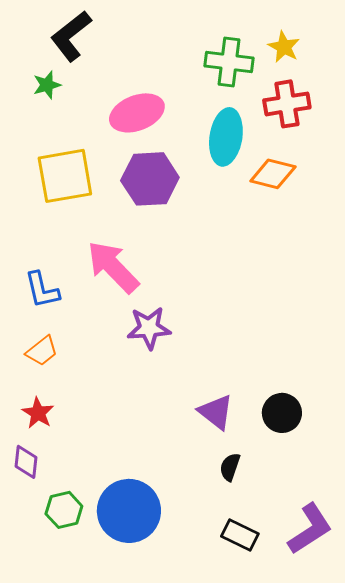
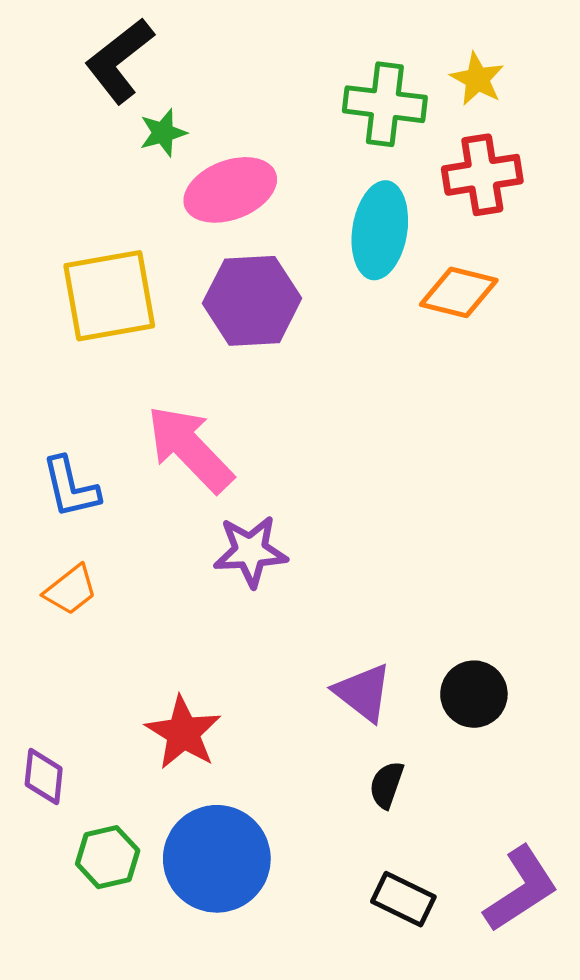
green star: (47, 85) -> (163, 133), moved
red star: (38, 413) -> (183, 733), moved, size x1.4

